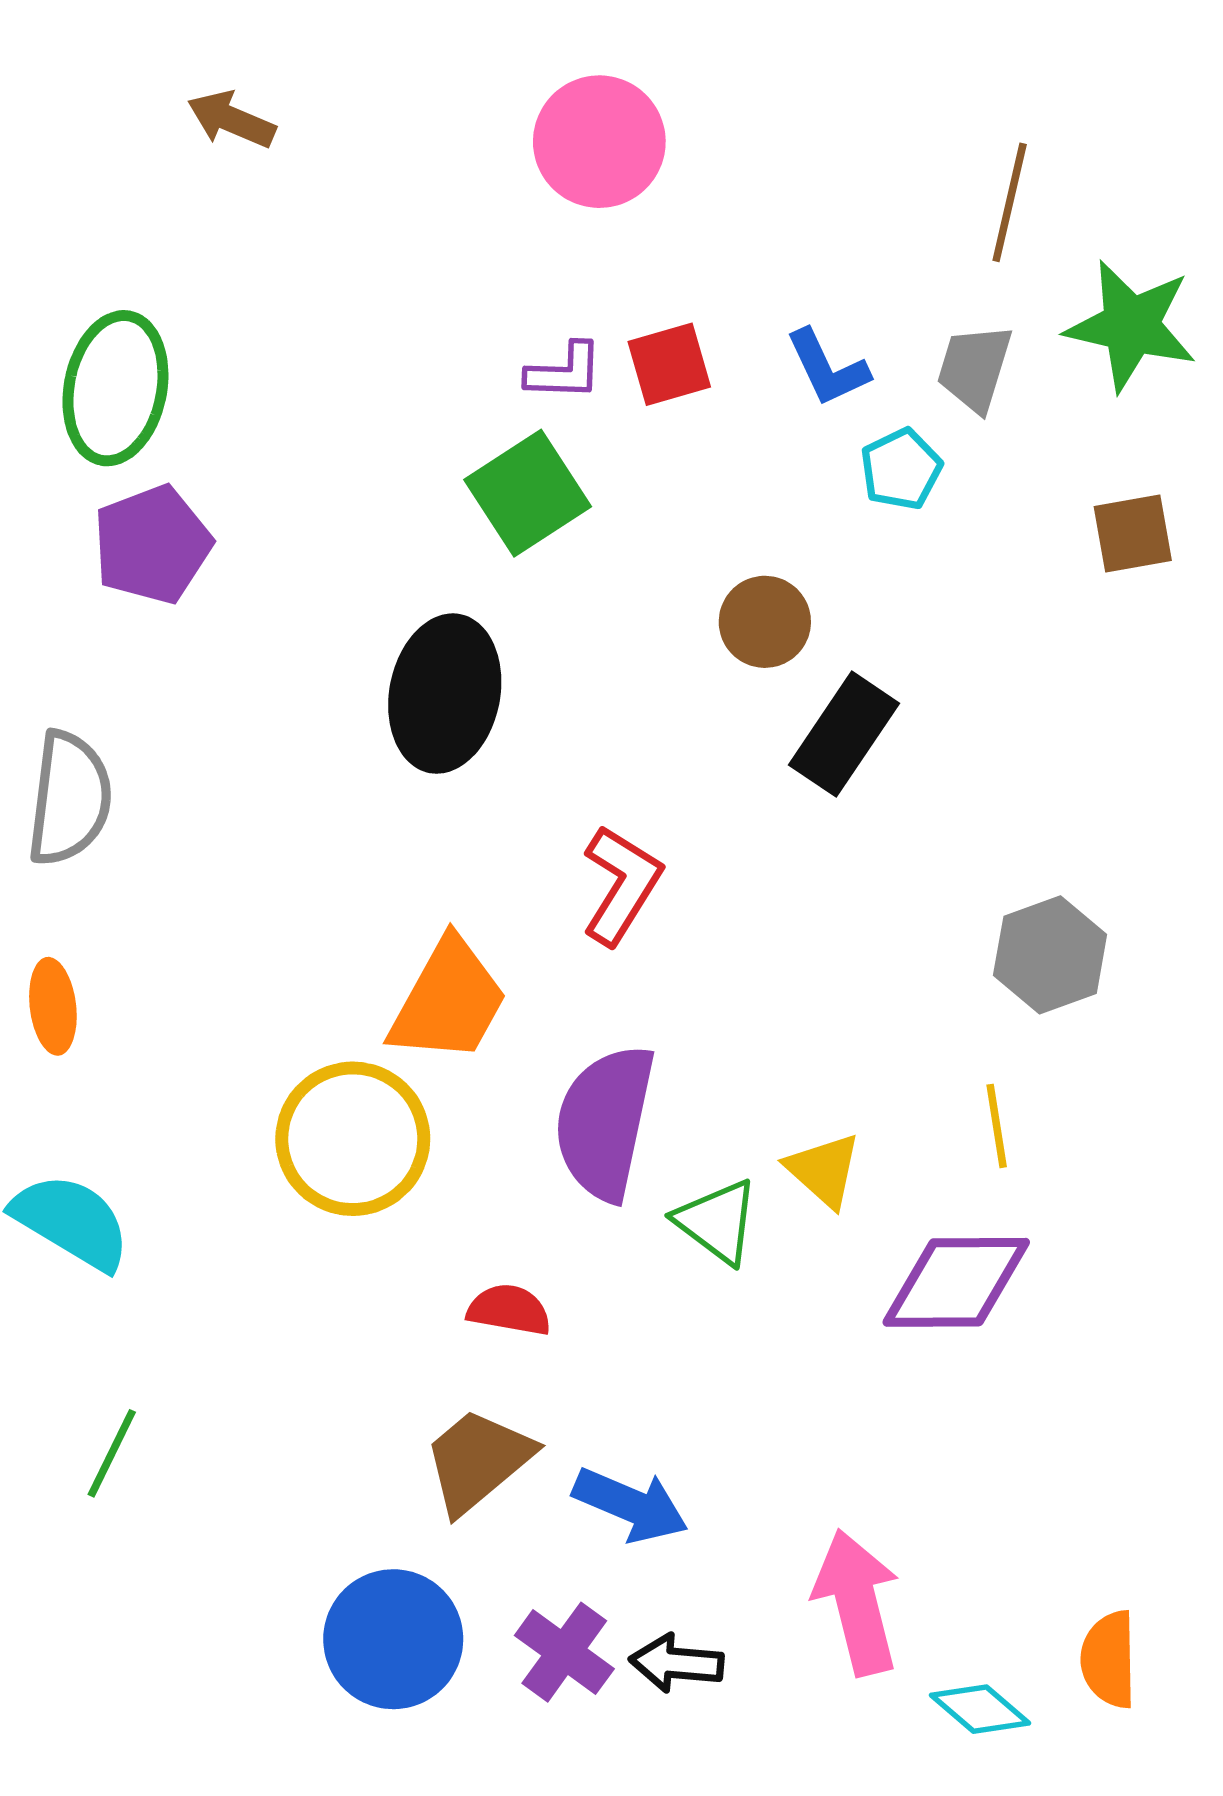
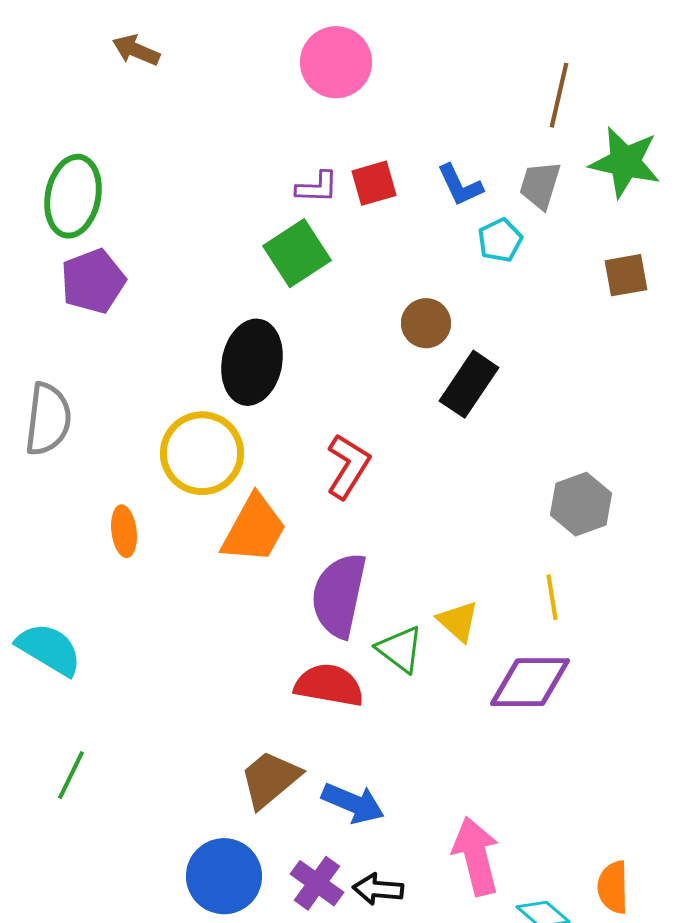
orange ellipse: (53, 1006) -> (124, 531), moved
yellow circle: (353, 1139) -> (202, 453), moved
red semicircle: (509, 1310) -> (329, 685), moved, size x1.5

